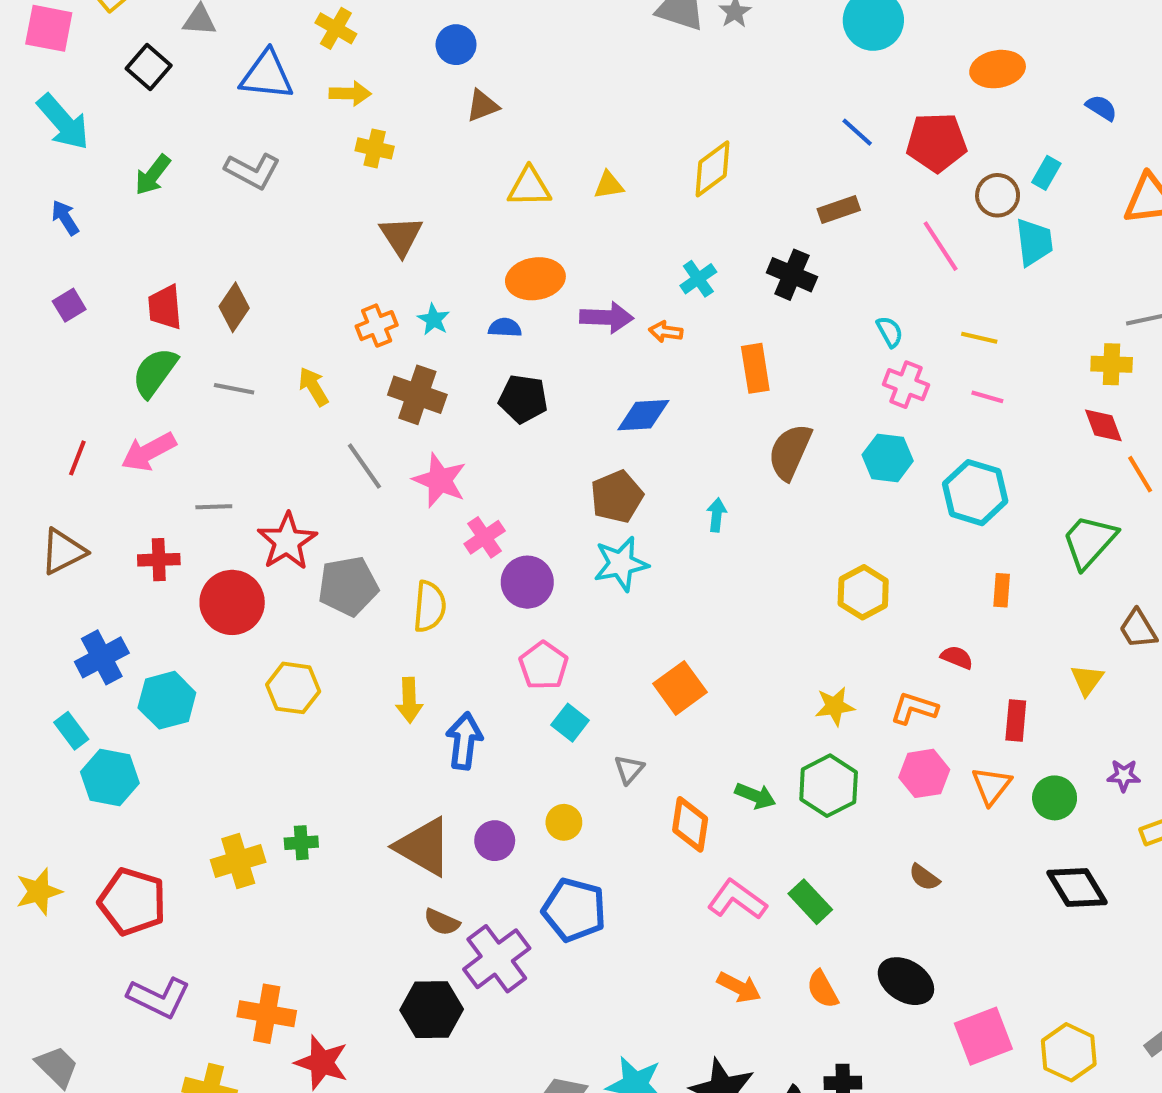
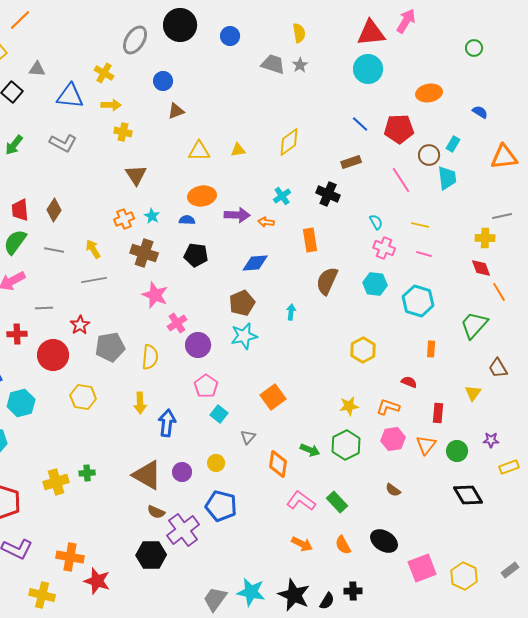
gray line: (364, 466) -> (94, 280), moved, turned -65
red star: (287, 541) -> (80, 325), size x0.7

